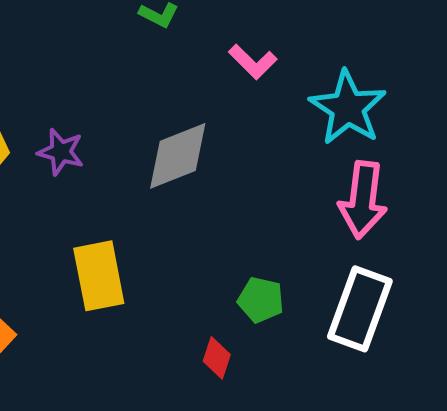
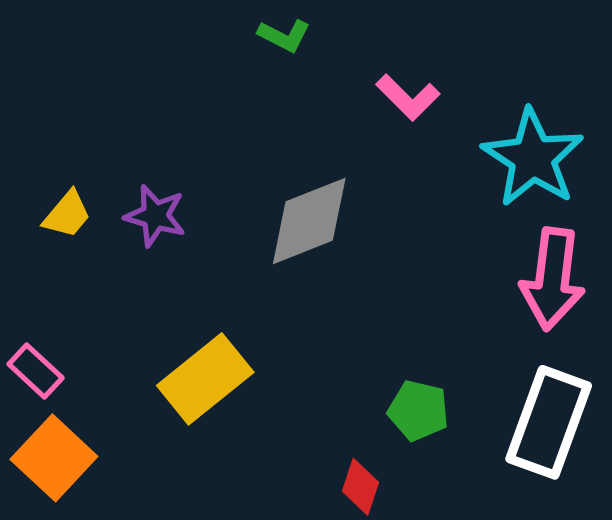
yellow rectangle: (99, 276) -> (205, 379), turned 62

